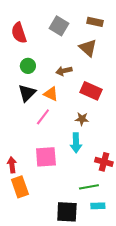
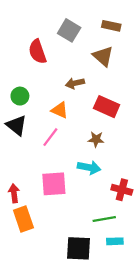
red semicircle: (19, 33) -> (37, 52), moved
green circle: (28, 66) -> (20, 96), moved
black triangle: (27, 93) -> (16, 125), moved, turned -36
cyan arrow: (76, 143) -> (89, 167), turned -78

